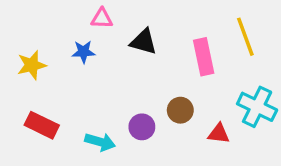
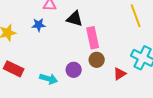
pink rectangle: (204, 57) -> (93, 38), moved
red triangle: (219, 134) -> (120, 74), turned -40

